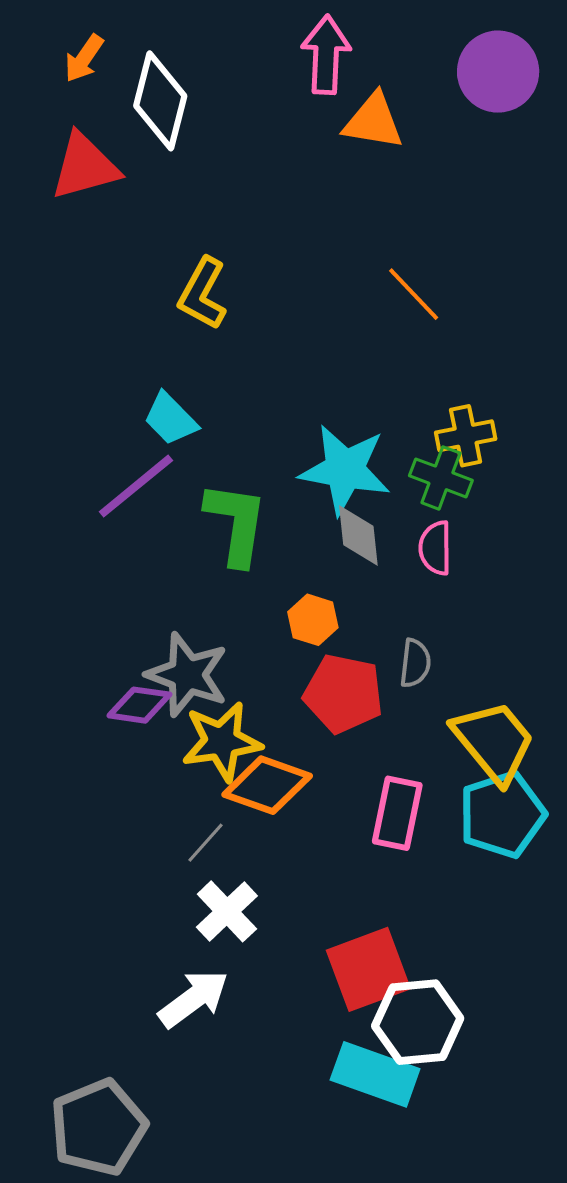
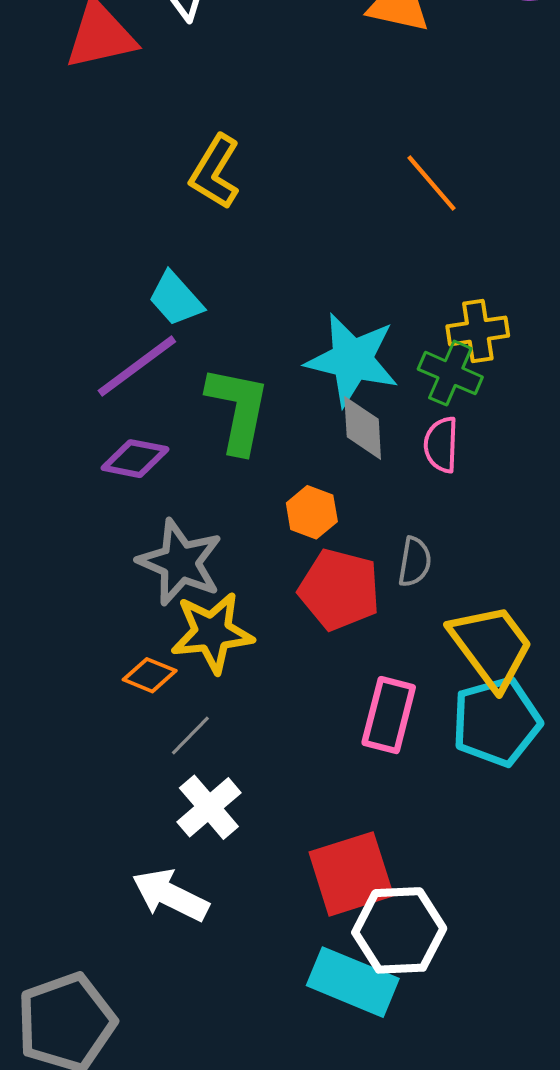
purple diamond: (139, 705) -> (135, 459), moved
orange diamond: (267, 785) -> (150, 675), moved, size x0.6
white arrow: (194, 999) -> (170, 895), turned -120

